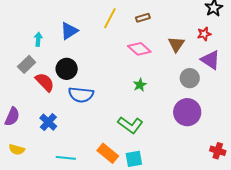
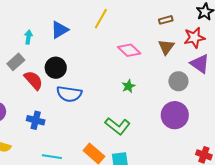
brown rectangle: (143, 18) -> (166, 20), moved
red star: (204, 34) -> (194, 38), size x1.5
blue cross: (48, 122) -> (36, 120), turned -30

